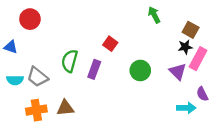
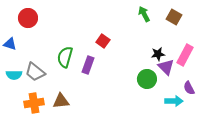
brown square: (191, 30) -> (174, 17), moved
black star: (185, 47) -> (158, 54), moved
green circle: (140, 70) -> (147, 79), moved

